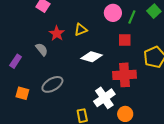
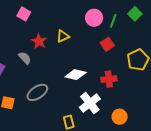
red square: (125, 40) -> (107, 44), turned -32
white diamond: (92, 57) -> (76, 75), moved
red cross: (124, 75) -> (109, 79), size x0.7
orange circle: (125, 114) -> (120, 117), moved

